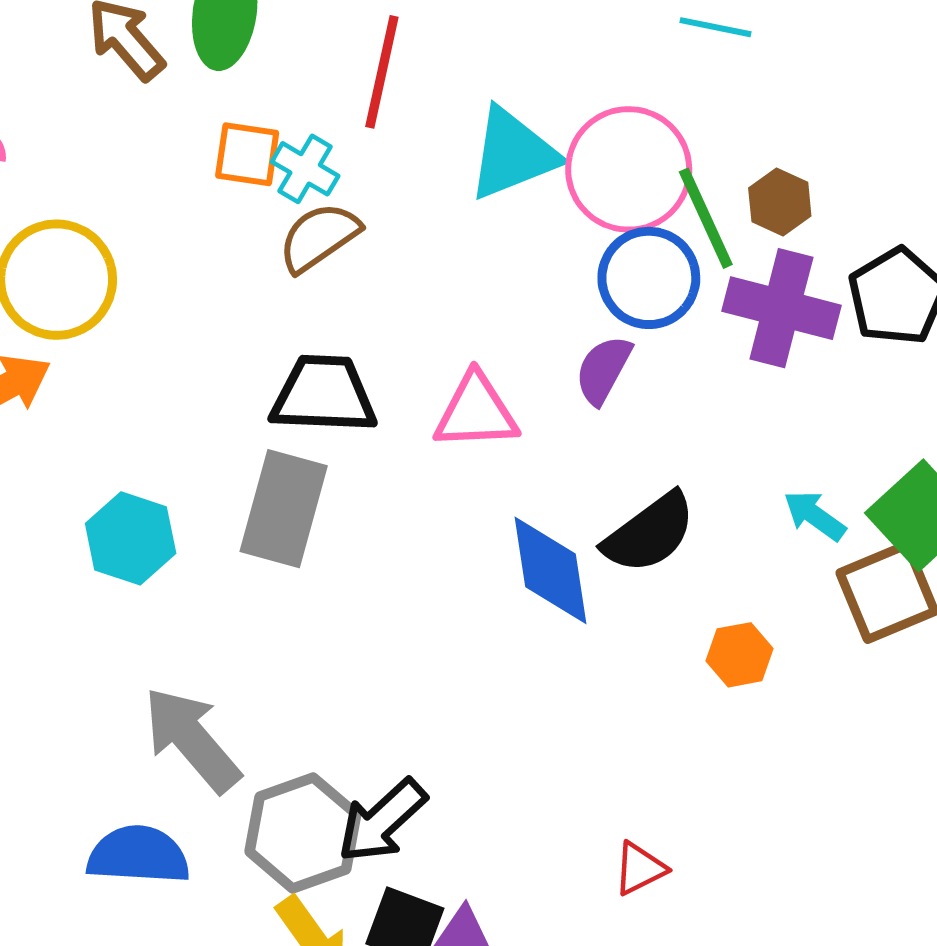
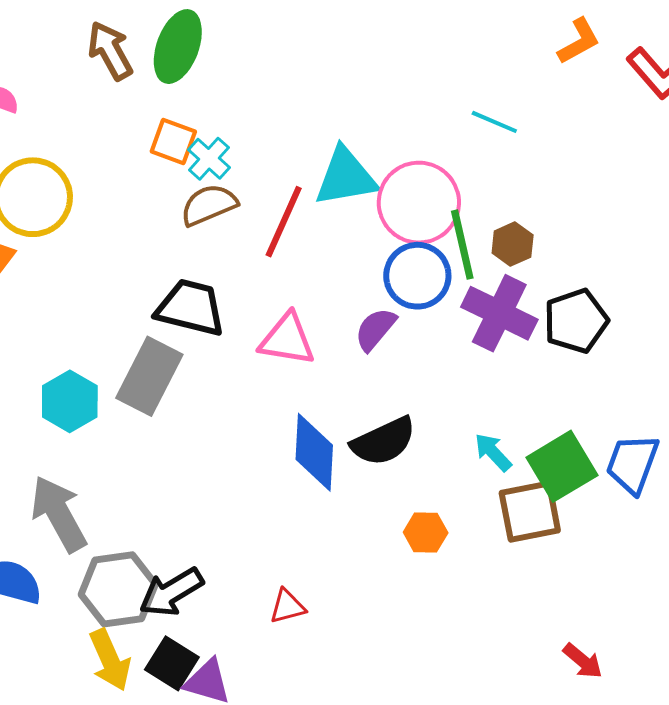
red line: (382, 72) -> (284, 222), moved
cyan hexagon: (131, 538) -> (70, 401), moved
red triangle: (640, 868) -> (287, 606), moved

